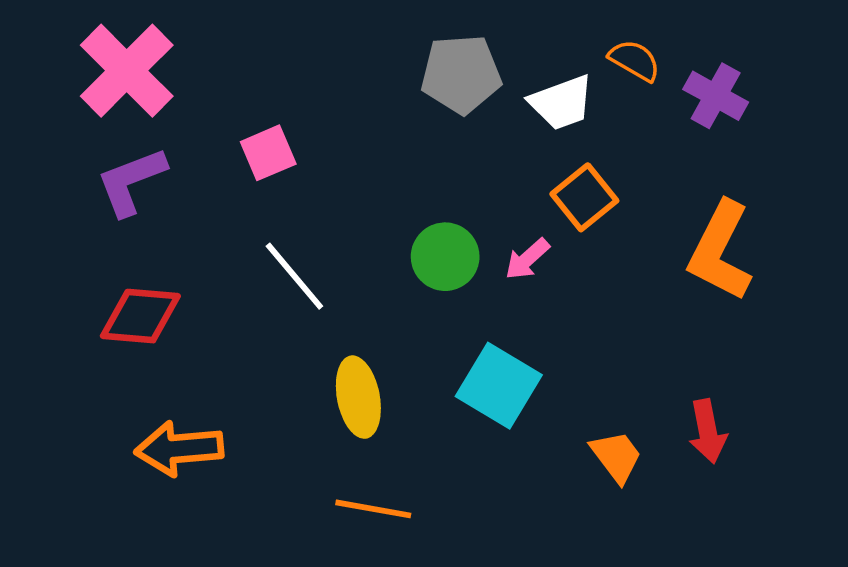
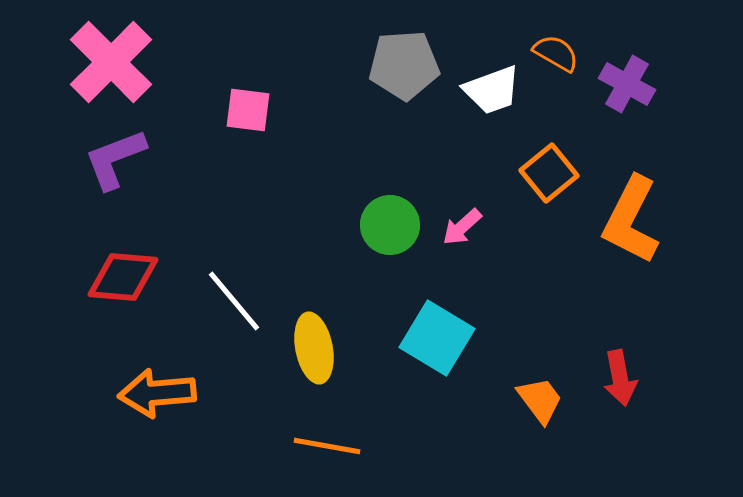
pink square: (268, 153) -> (248, 110), moved, turned 30
orange square: (584, 197) -> (549, 173), moved
white line: (294, 276) -> (234, 301), moved

